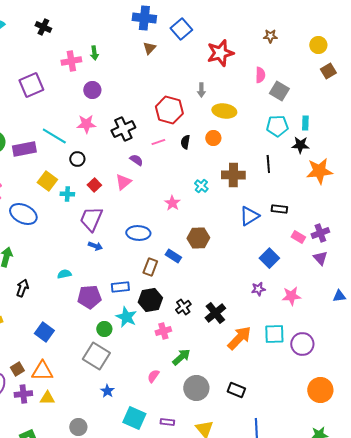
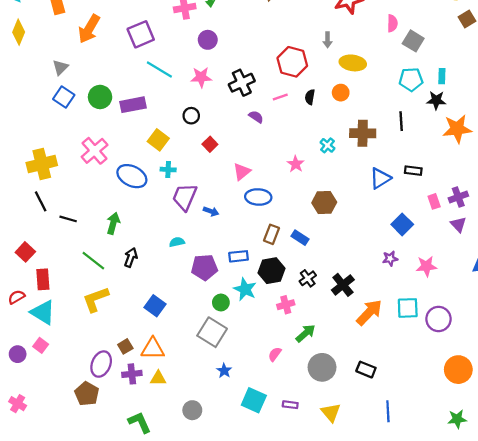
cyan line: (54, 136) -> (159, 70), moved
pink triangle: (123, 182) -> (242, 172), moved
cyan cross: (67, 194) -> (168, 170), moved
purple trapezoid: (91, 219) -> (185, 197), moved
pink rectangle: (298, 237) -> (434, 201), turned 40
blue rectangle: (173, 256) -> (300, 238), moved

